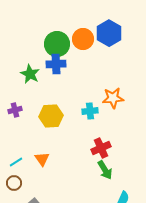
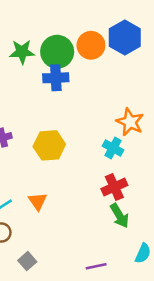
green star: (30, 74) -> (22, 52), moved, turned -30
orange star: (113, 98) -> (130, 122), turned 30
cyan cross: (90, 111) -> (113, 148), moved, turned 35

